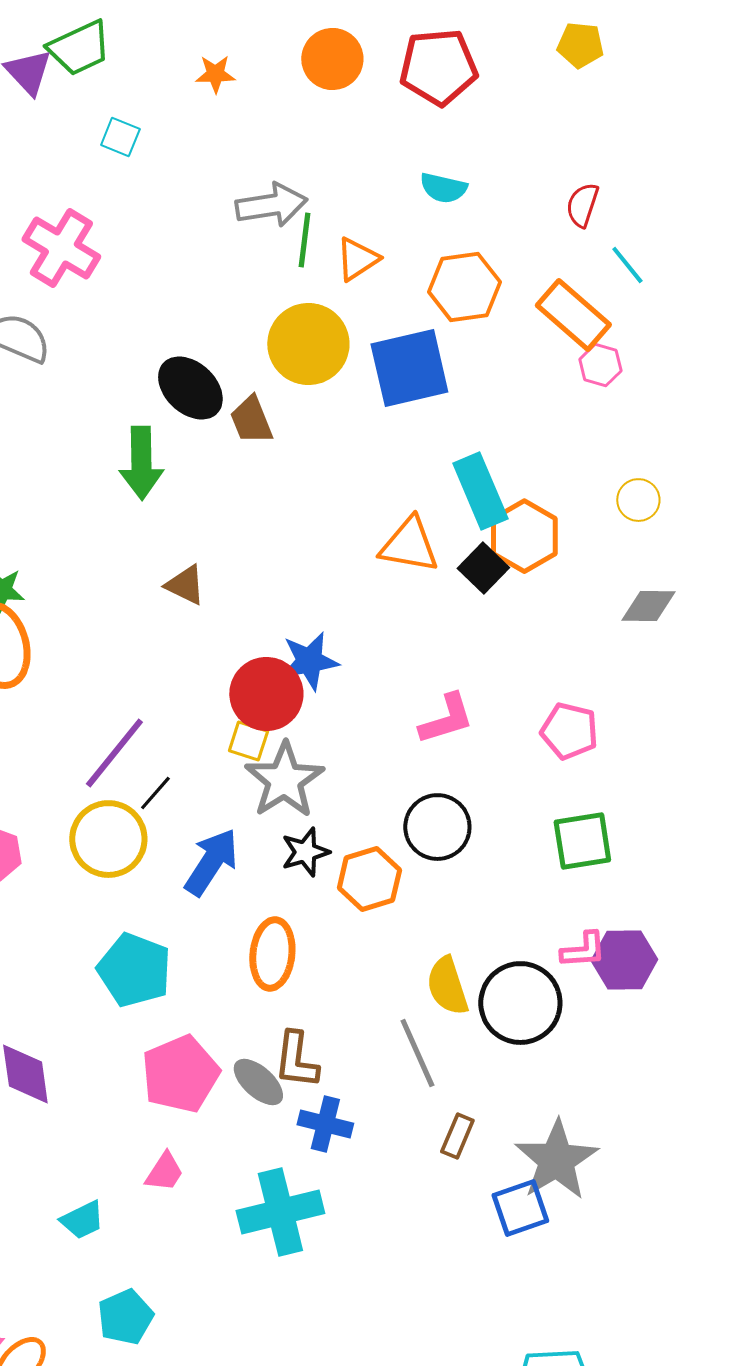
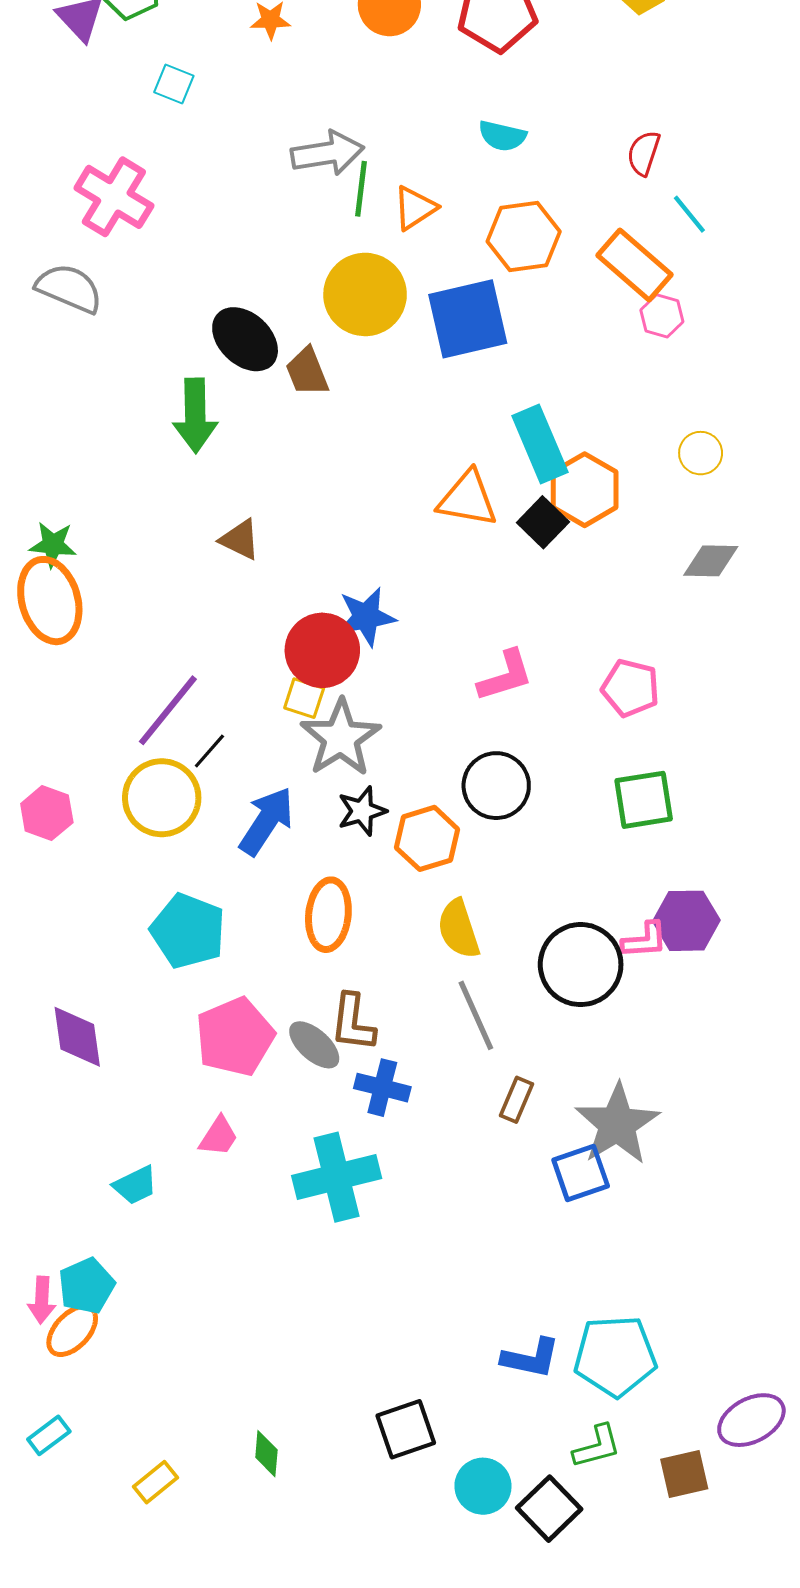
pink L-shape: (583, 950) -> (645, 940), moved
yellow semicircle: (447, 986) -> (459, 929), moved
cyan pentagon: (125, 1317) -> (86, 1286), moved

